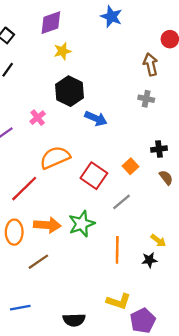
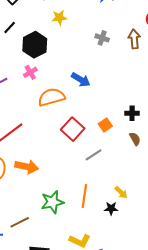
black hexagon: (69, 91) -> (35, 45), moved
gray cross: (146, 99) -> (102, 38), moved
orange semicircle: (55, 158) -> (51, 97), moved
green star: (82, 224) -> (52, 202), moved
brown line: (38, 262) -> (20, 222), moved

